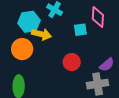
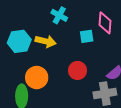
cyan hexagon: (29, 22) -> (19, 41), moved
orange circle: (22, 49) -> (37, 78), moved

